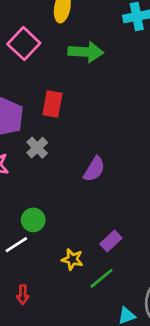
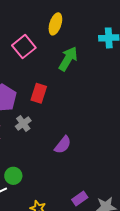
green arrow: (86, 52) -> (68, 59), turned -70
purple rectangle: (111, 241) -> (80, 199), moved

